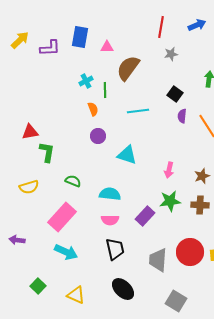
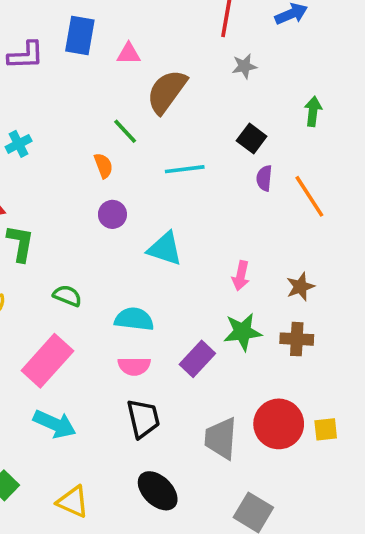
cyan cross: (86, 81) -> (19, 144), moved
green line: (105, 90) -> (125, 131), turned -42

